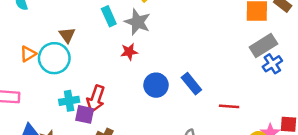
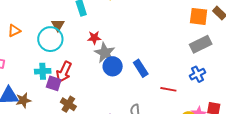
gray star: (137, 22) -> (105, 53), moved
brown triangle: (67, 35) -> (58, 25), moved
cyan circle: (54, 58) -> (50, 39), moved
blue cross: (272, 64) -> (197, 74), moved

